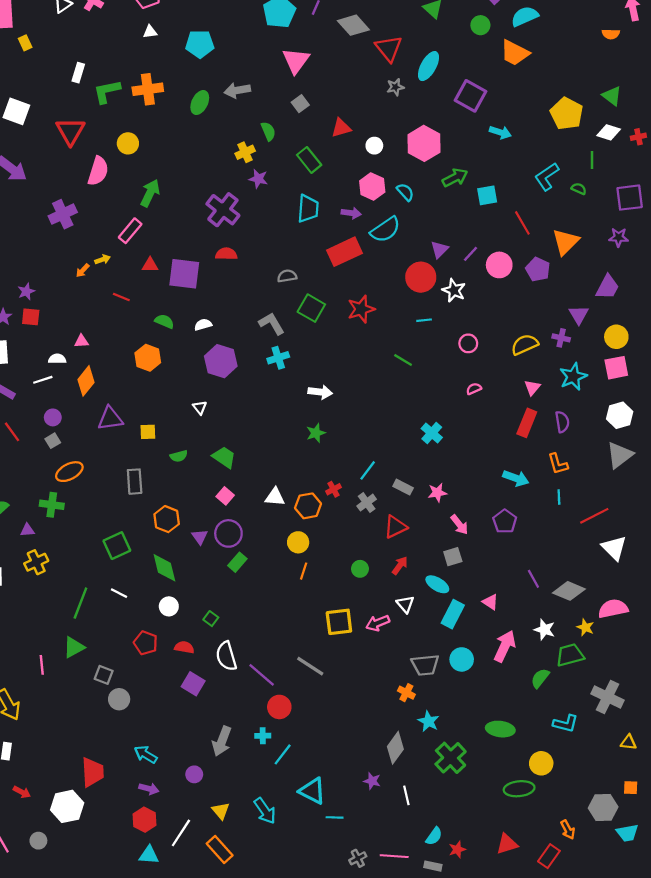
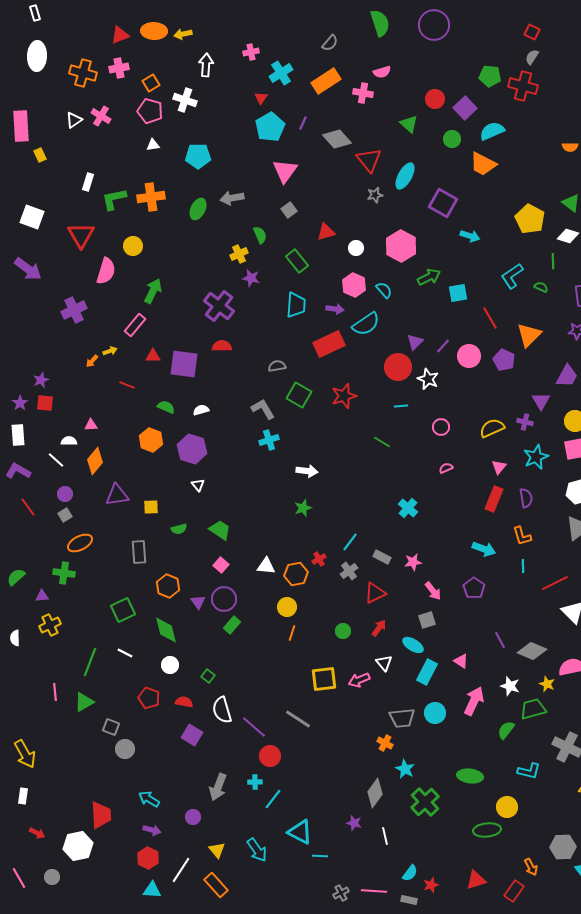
purple hexagon: (221, 361) -> (192, 449), moved
white line: (43, 380) -> (56, 460), turned 60
pink line: (42, 665) -> (55, 692), moved

